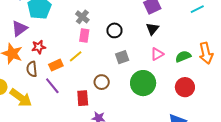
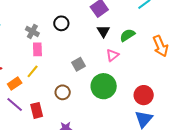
black circle: (114, 30) -> (61, 23), moved
green semicircle: (183, 56) -> (127, 35), moved
red circle: (185, 87) -> (144, 95), moved
red rectangle: (83, 98) -> (37, 110), moved

